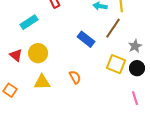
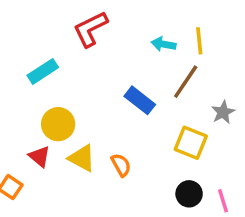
red triangle: (16, 55) -> (39, 156), moved
black circle: (137, 68) -> (189, 194), moved
yellow triangle: (42, 82) -> (82, 158), moved, turned 30

